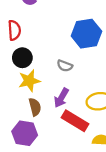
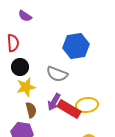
gray semicircle: (65, 66) -> (57, 74), size x1.5
red rectangle: (75, 121) -> (69, 109), moved

